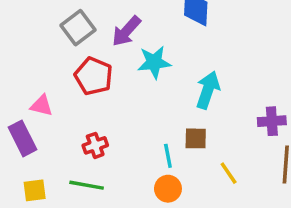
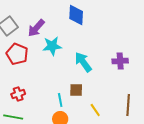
cyan arrow: (208, 90) -> (83, 62), turned -55
purple cross: (272, 121) -> (120, 61), moved

